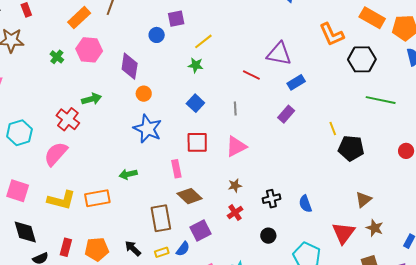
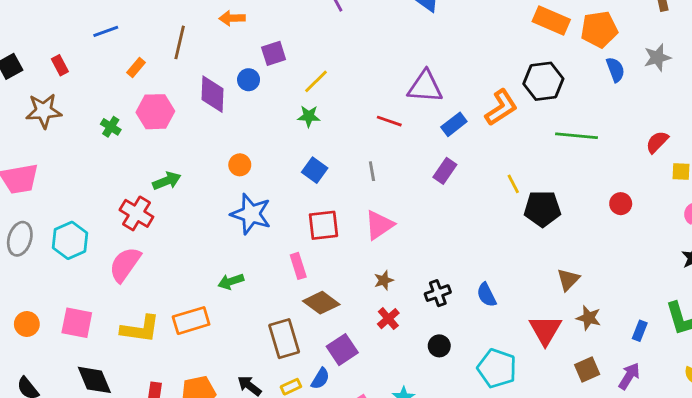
orange rectangle: (79, 18) -> (136, 68), size x0.6
orange L-shape: (332, 34) -> (501, 108), moved, turned -92
purple diamond: (130, 66) -> (213, 94), moved

